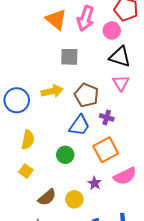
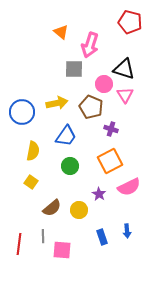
pink arrow: (85, 18) -> (90, 45), moved
orange triangle: (56, 19) -> (61, 32), size x0.7
pink circle: (112, 30) -> (104, 84), moved
blue trapezoid: (79, 126) -> (66, 136), moved

